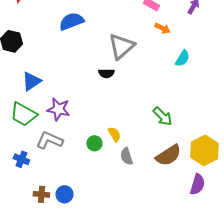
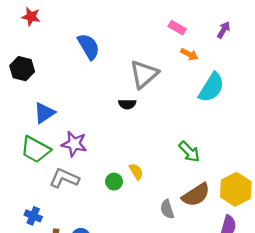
blue semicircle: (71, 21) -> (89, 46), turned 80
cyan semicircle: (182, 58) -> (211, 87), size x1.6
gray semicircle: (126, 156) -> (167, 209), moved
blue cross: (21, 159) -> (33, 216), moved

